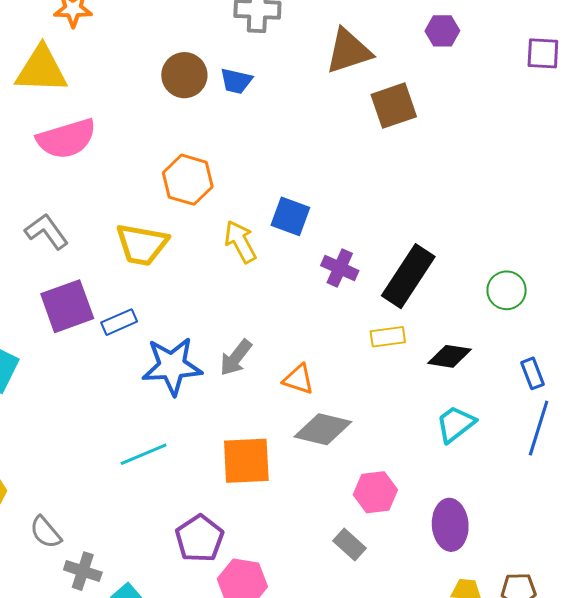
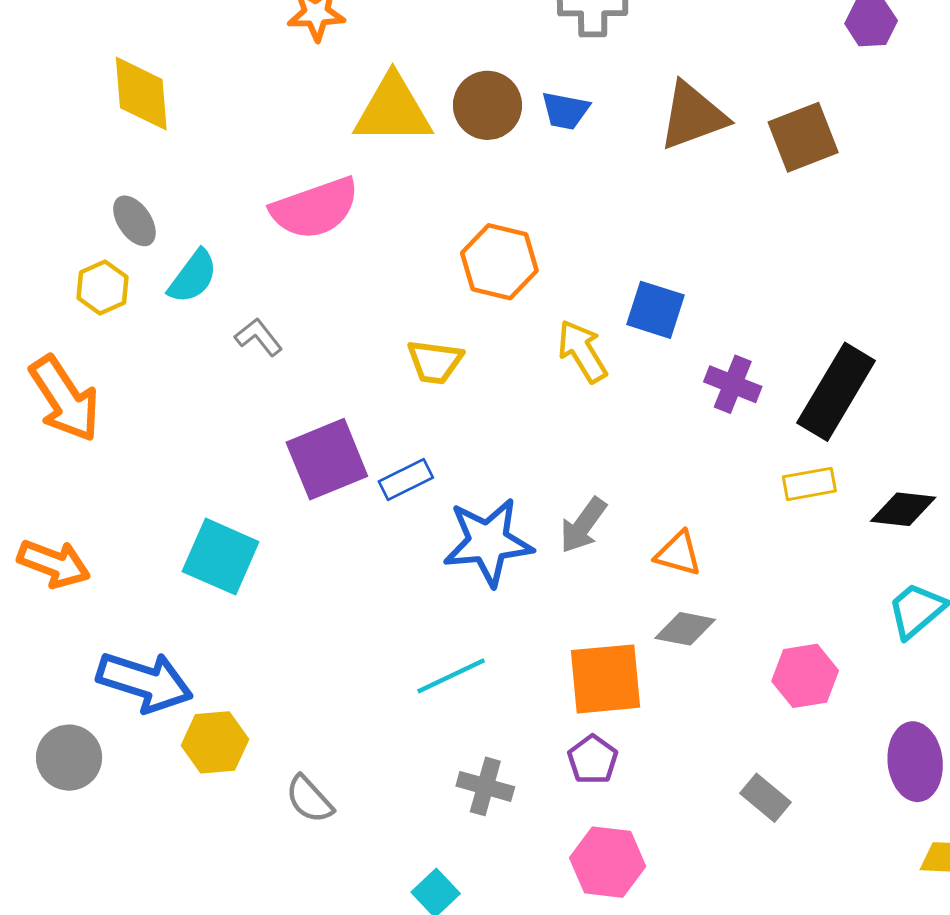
brown triangle: (349, 51) -> (693, 116), moved
yellow triangle: (41, 70) -> (393, 110), moved
gray L-shape: (47, 231) -> (259, 337), moved, size x0.7
yellow trapezoid: (142, 244) -> (435, 362), size x0.7
gray diamond: (323, 429) -> (685, 629), moved, size x0.7
pink hexagon: (375, 492) -> (805, 676), moved
purple pentagon: (200, 539) -> (593, 760), moved, size x0.7
gray cross: (83, 571) -> (485, 786), moved

